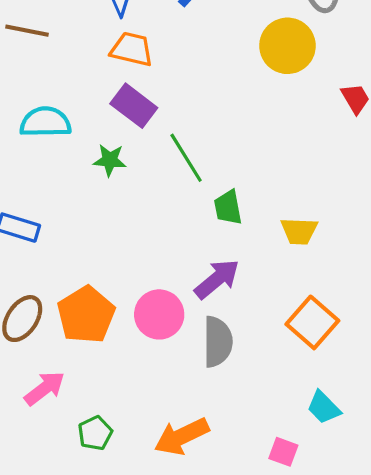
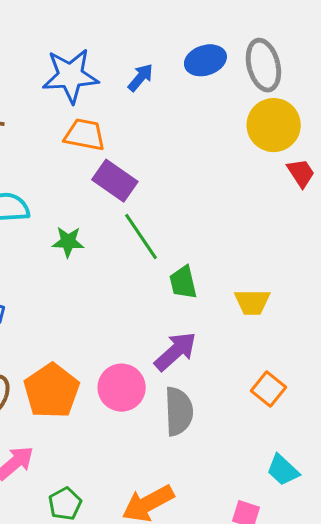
yellow circle: (287, 46) -> (274, 125), moved
purple rectangle: (134, 106) -> (115, 181), moved
orange square: (312, 322) -> (269, 389), size x0.7

